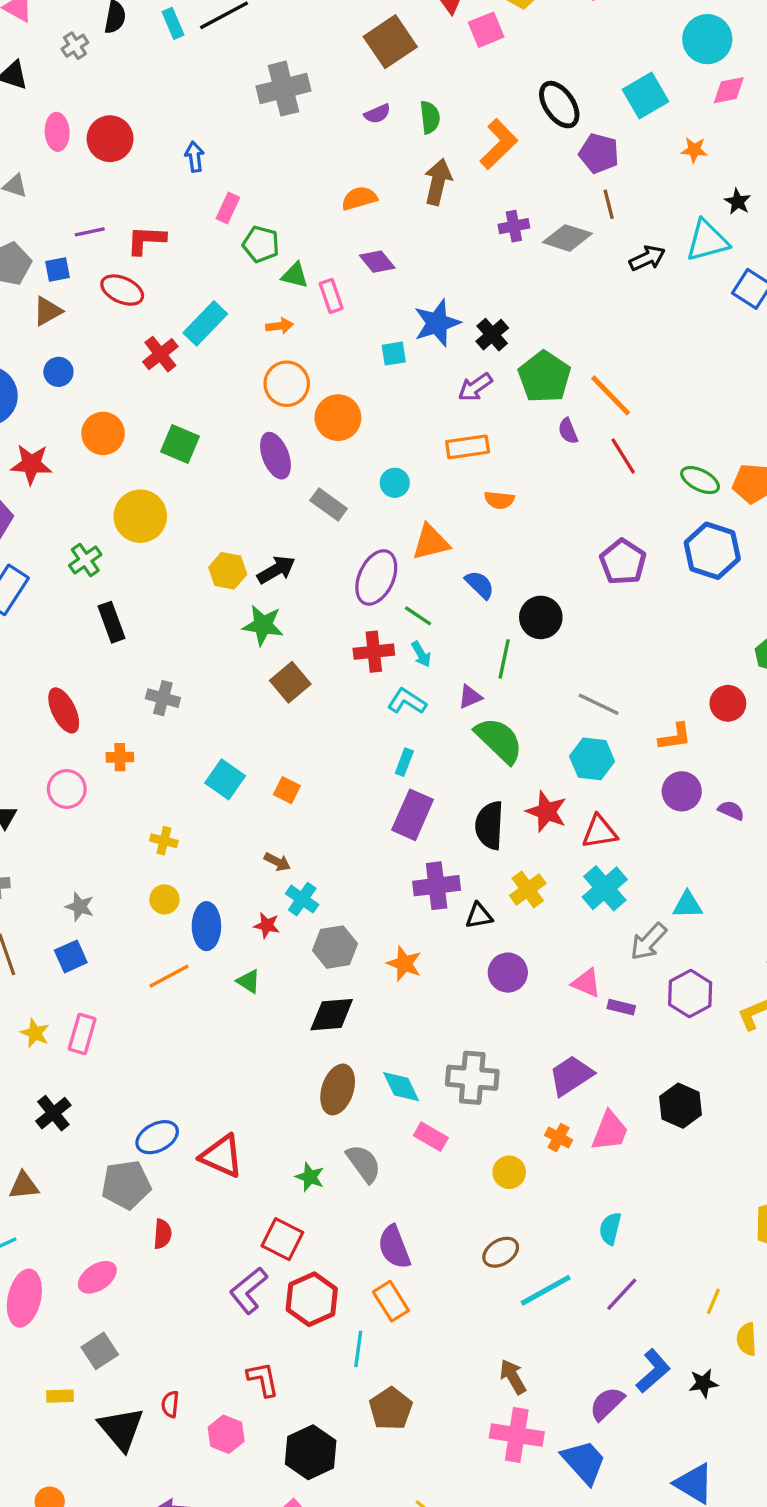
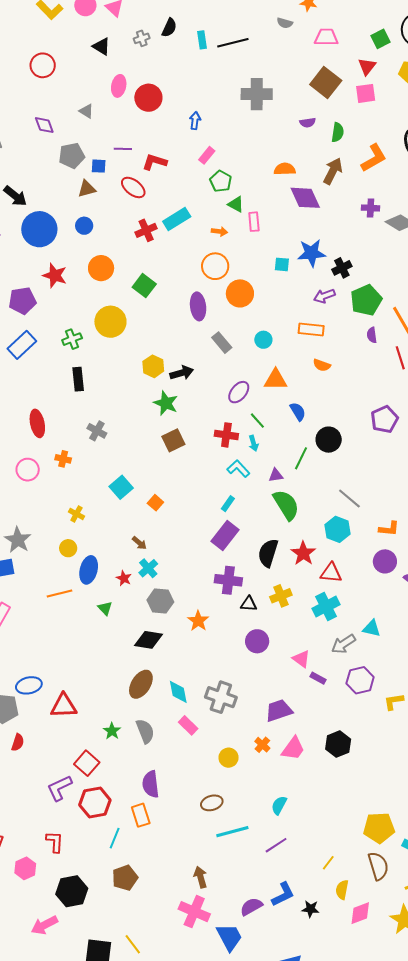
pink square: (486, 30) -> (366, 93), moved
brown square: (390, 42) -> (326, 82), turned -32
purple diamond: (377, 262) -> (305, 198), moved, size x1.5
purple ellipse: (376, 577) -> (239, 392), size x0.7
gray star: (80, 907) -> (18, 540), size x1.5
red triangle: (222, 1156) -> (64, 706), turned -40

